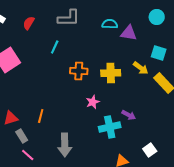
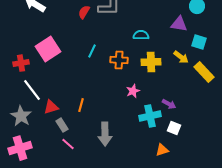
red semicircle: (29, 23) -> (84, 12), moved
cyan semicircle: (110, 24) -> (141, 35), moved
purple triangle: (129, 33) -> (179, 24), moved
cyan line: (55, 47) -> (92, 51), moved
white square: (150, 150) -> (174, 128), moved, turned -32

